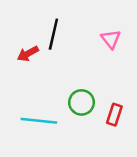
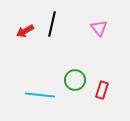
red arrow: (28, 54) -> (25, 31), moved

